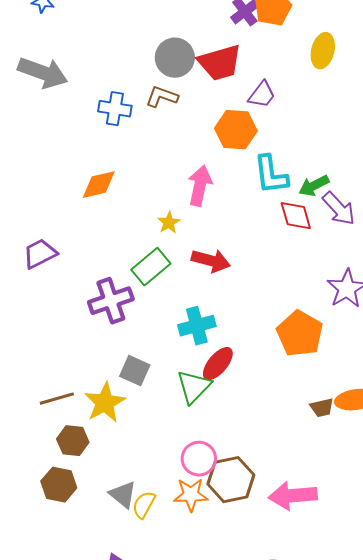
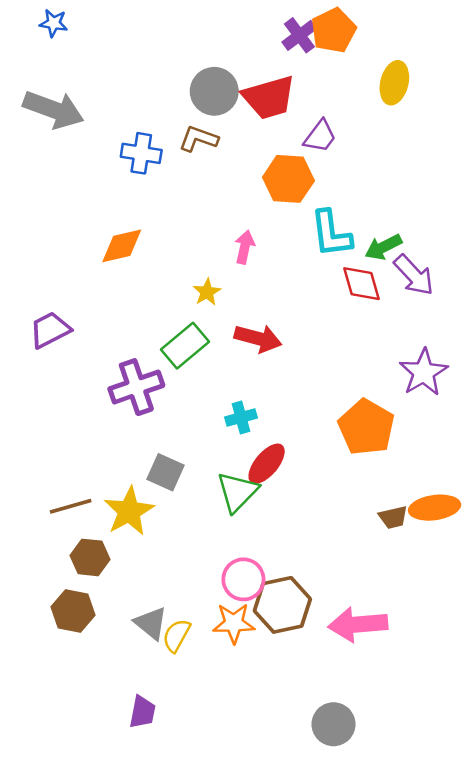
pink arrow: (200, 186) -> (245, 247), size x0.7
cyan cross: (197, 326) -> (241, 417), size x0.7

